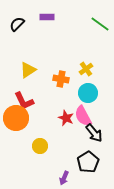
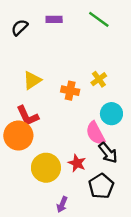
green line: (100, 24) -> (99, 19), moved
cyan circle: (88, 93) -> (111, 114), moved
red star: (66, 118) -> (77, 163), moved
yellow circle: (40, 146) -> (46, 168), size x1.6
purple arrow: (64, 178) -> (62, 204), moved

